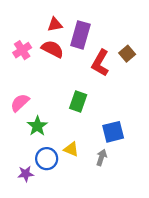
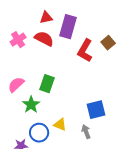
green rectangle: (78, 101) -> (47, 84), moved
gray arrow: (101, 157) -> (86, 132), turned -40

